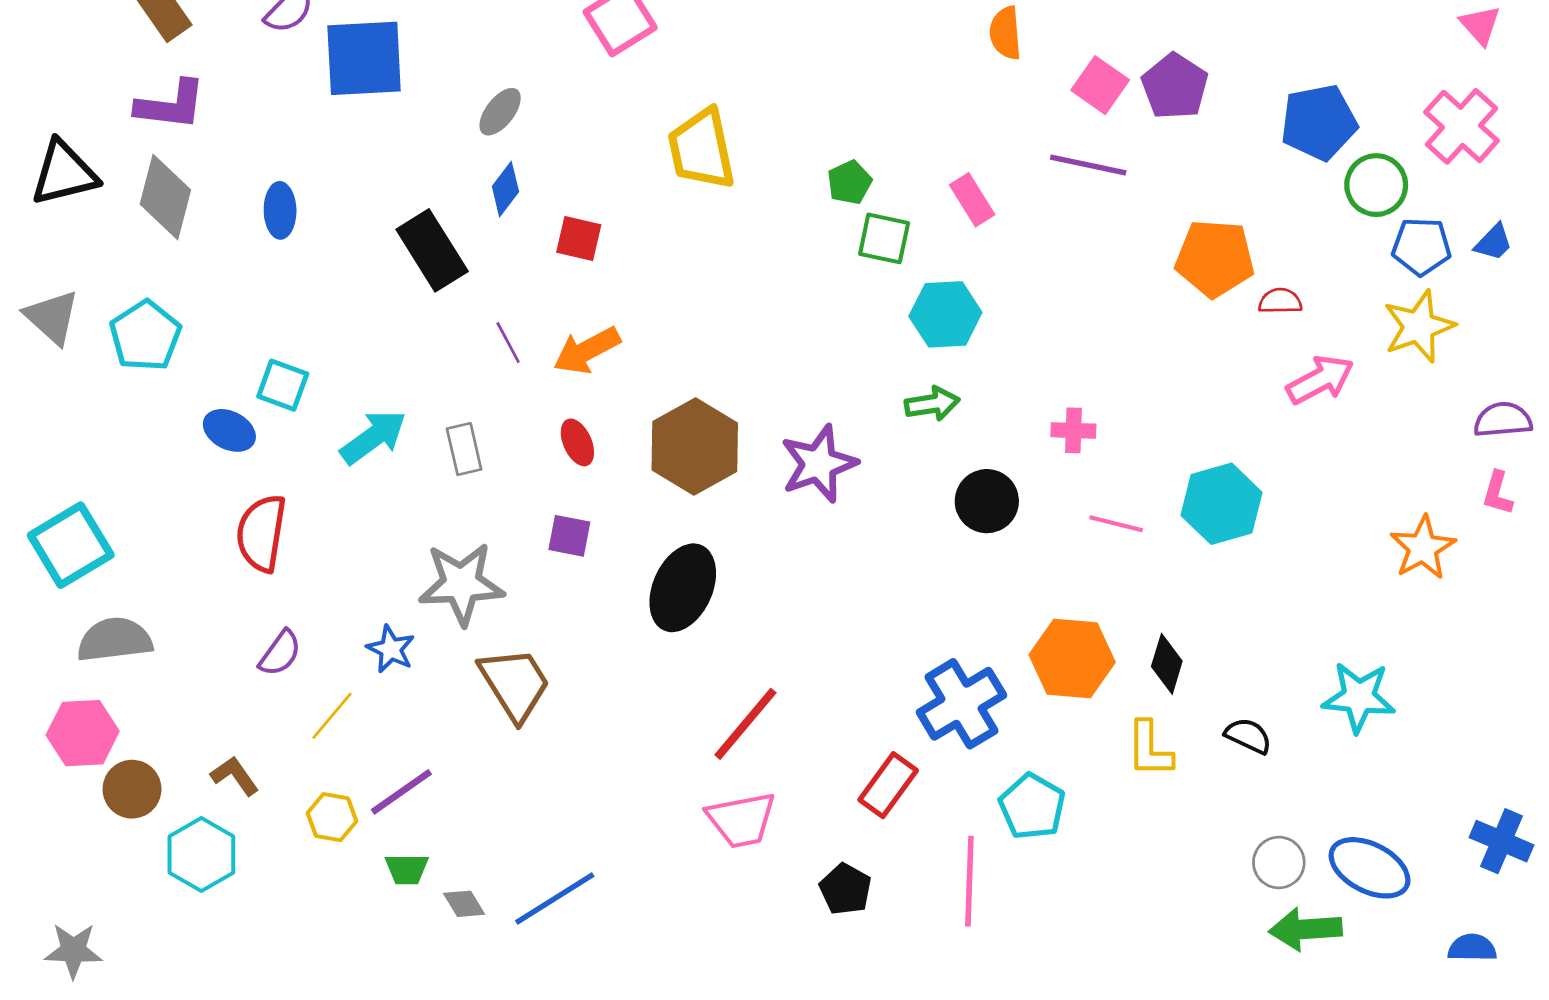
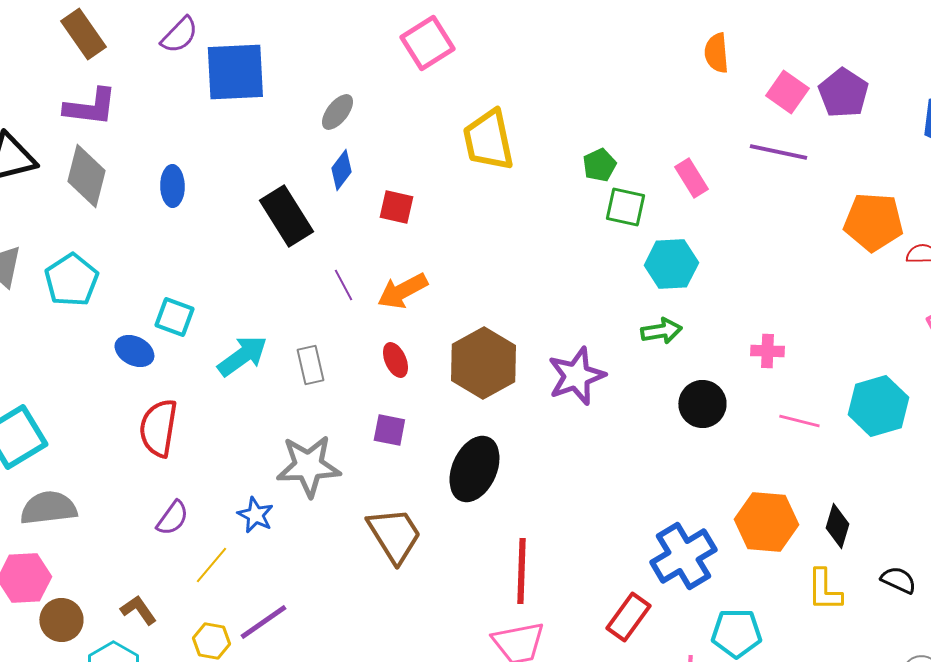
brown trapezoid: (515, 684) -> (394, 535), moved
red line: (745, 724) -> (521, 571), turned -38
cyan pentagon: (1032, 806) -> (736, 633), turned -30

